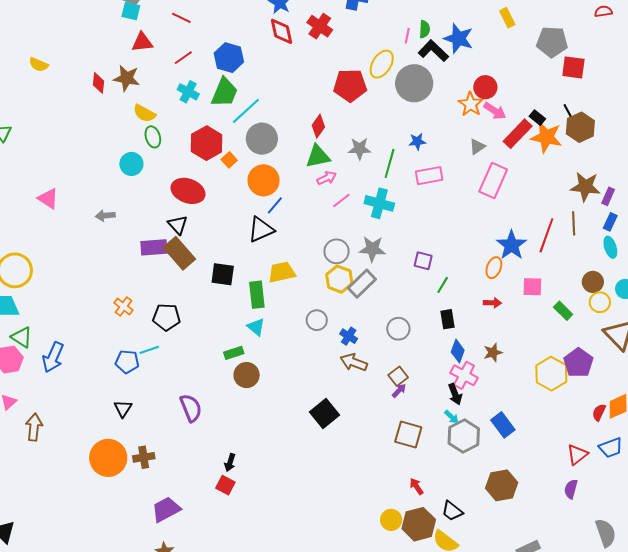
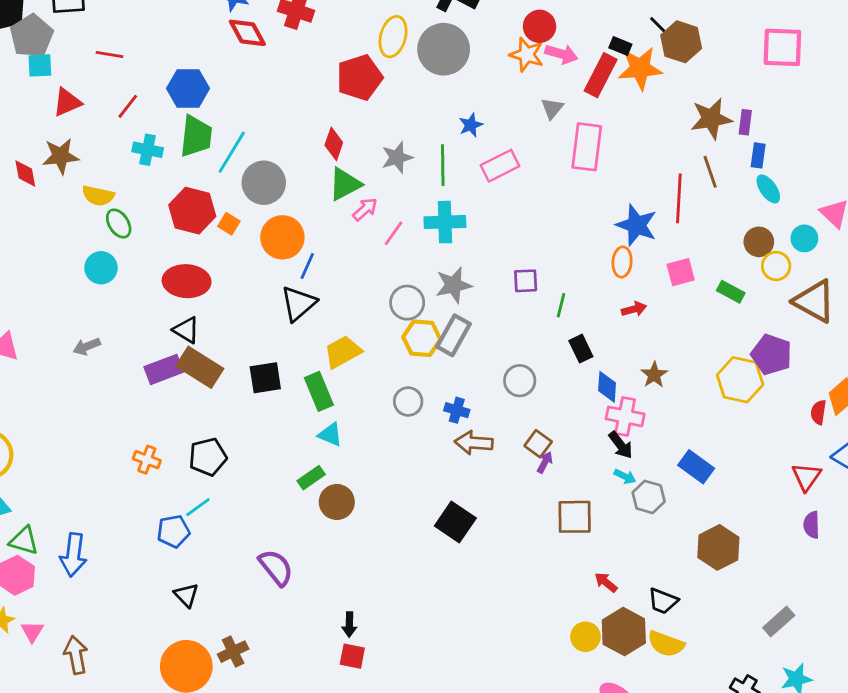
gray hexagon: (464, 436) -> (649, 497), size x0.7

